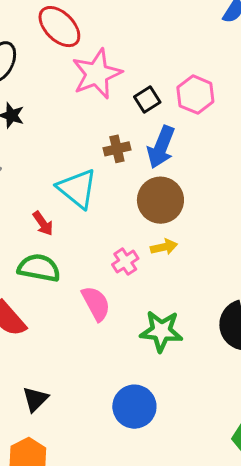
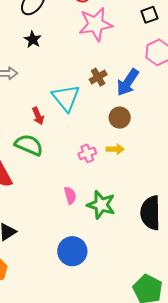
black square: (147, 100) -> (149, 15), moved
brown cross: (117, 149) -> (98, 77), turned -30
brown circle: (160, 200) -> (120, 118), size x0.7
pink semicircle: (96, 303) -> (70, 195), moved, size x0.7

